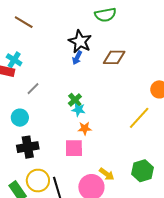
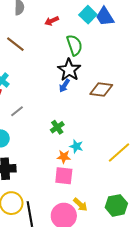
green semicircle: (105, 15) -> (74, 45), moved, turned -105
cyan star: (78, 110) -> (76, 146), moved
pink square: (74, 148) -> (64, 176), moved

